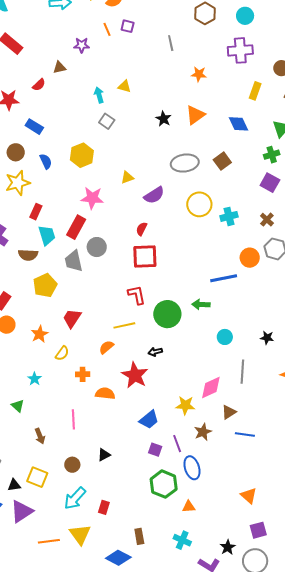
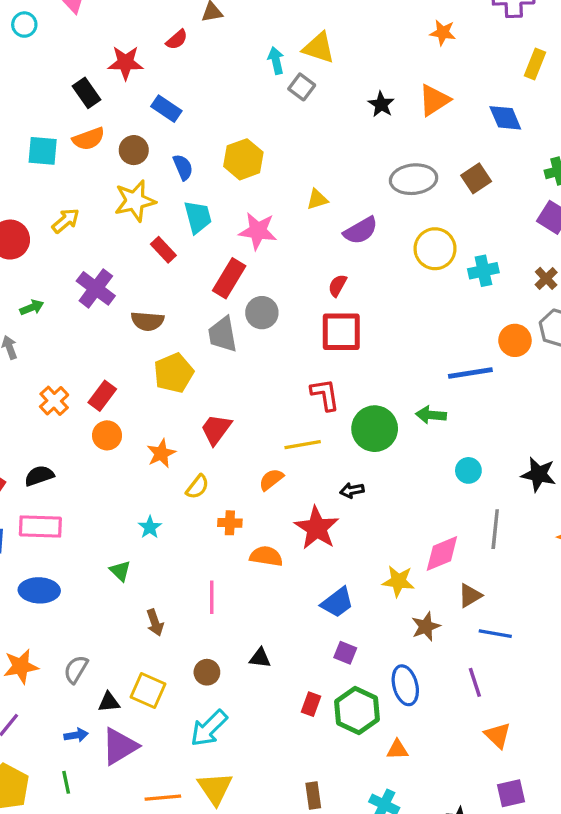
yellow triangle: (124, 86) -> (319, 48), size x1.5
gray square: (107, 121) -> (302, 87), moved
red rectangle: (36, 212) -> (163, 250), turned -70
cyan trapezoid: (47, 235) -> (198, 217), moved
black star: (267, 338) -> (539, 474), size x1.5
purple line: (177, 444) -> (475, 682), moved
black triangle: (104, 455) -> (260, 658), turned 32
red rectangle: (104, 507) -> (311, 704), moved

